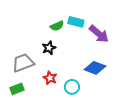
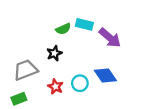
blue diamond: (95, 68) -> (105, 75), turned 35
cyan circle: (72, 87) -> (80, 83), moved

